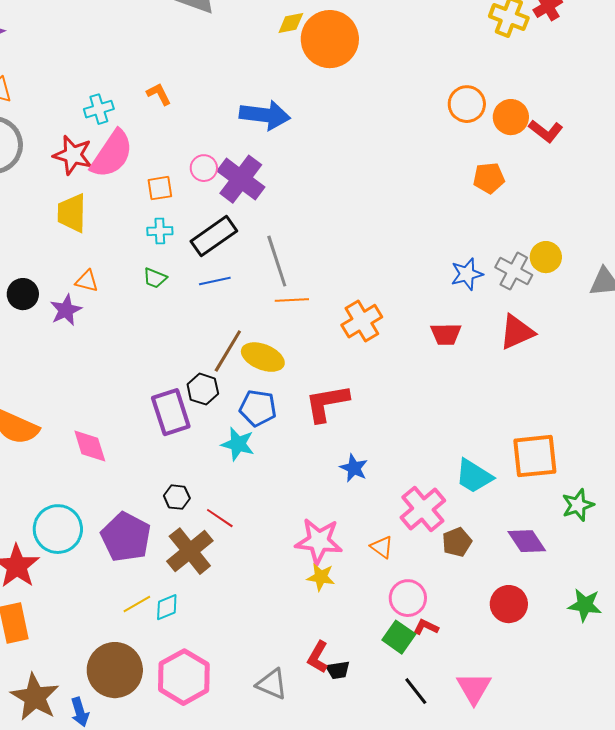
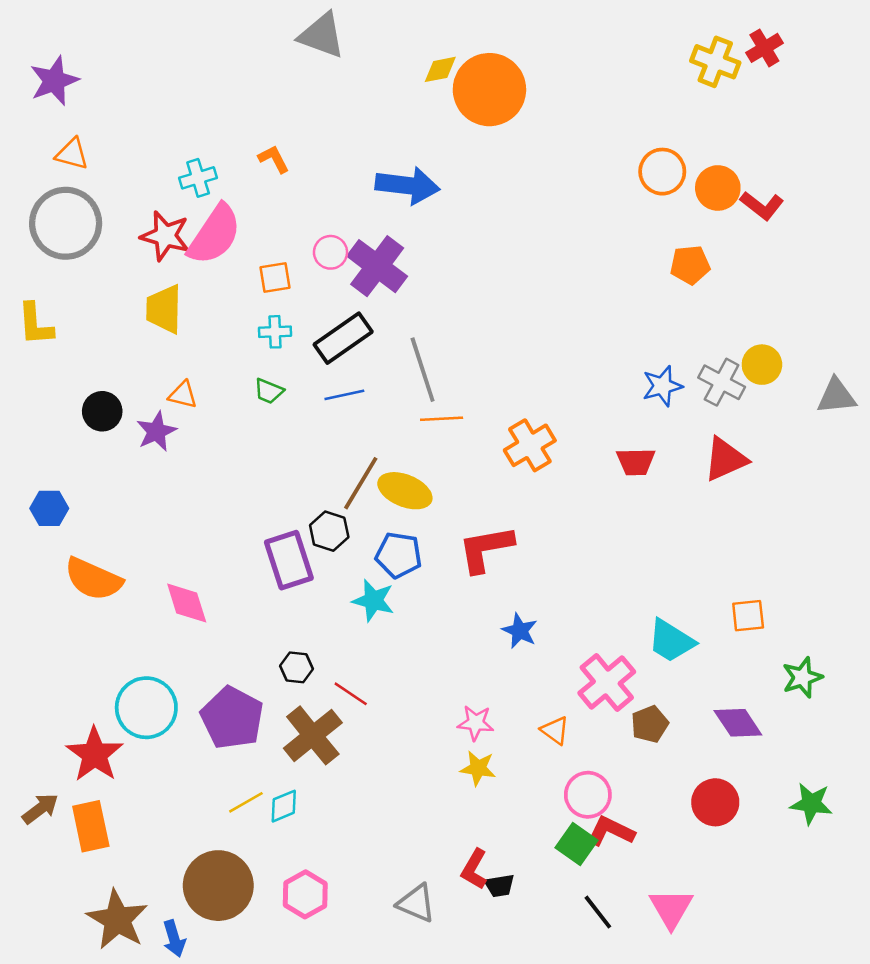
orange square: (535, 456) -> (748, 616), size x0.6
pink star: (319, 541) -> (476, 723), size x0.6
red L-shape: (426, 627) -> (611, 831), size x1.5
pink hexagon: (184, 677) -> (305, 894), size x0.7

